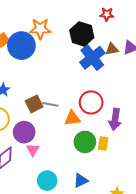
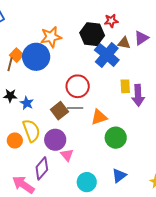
red star: (107, 14) -> (111, 21), moved
brown triangle: (112, 49) -> (124, 43), turned 32
red circle: (91, 102) -> (78, 86), moved
purple arrow: (115, 119) -> (138, 95), moved
yellow rectangle: (103, 143) -> (125, 86), moved

